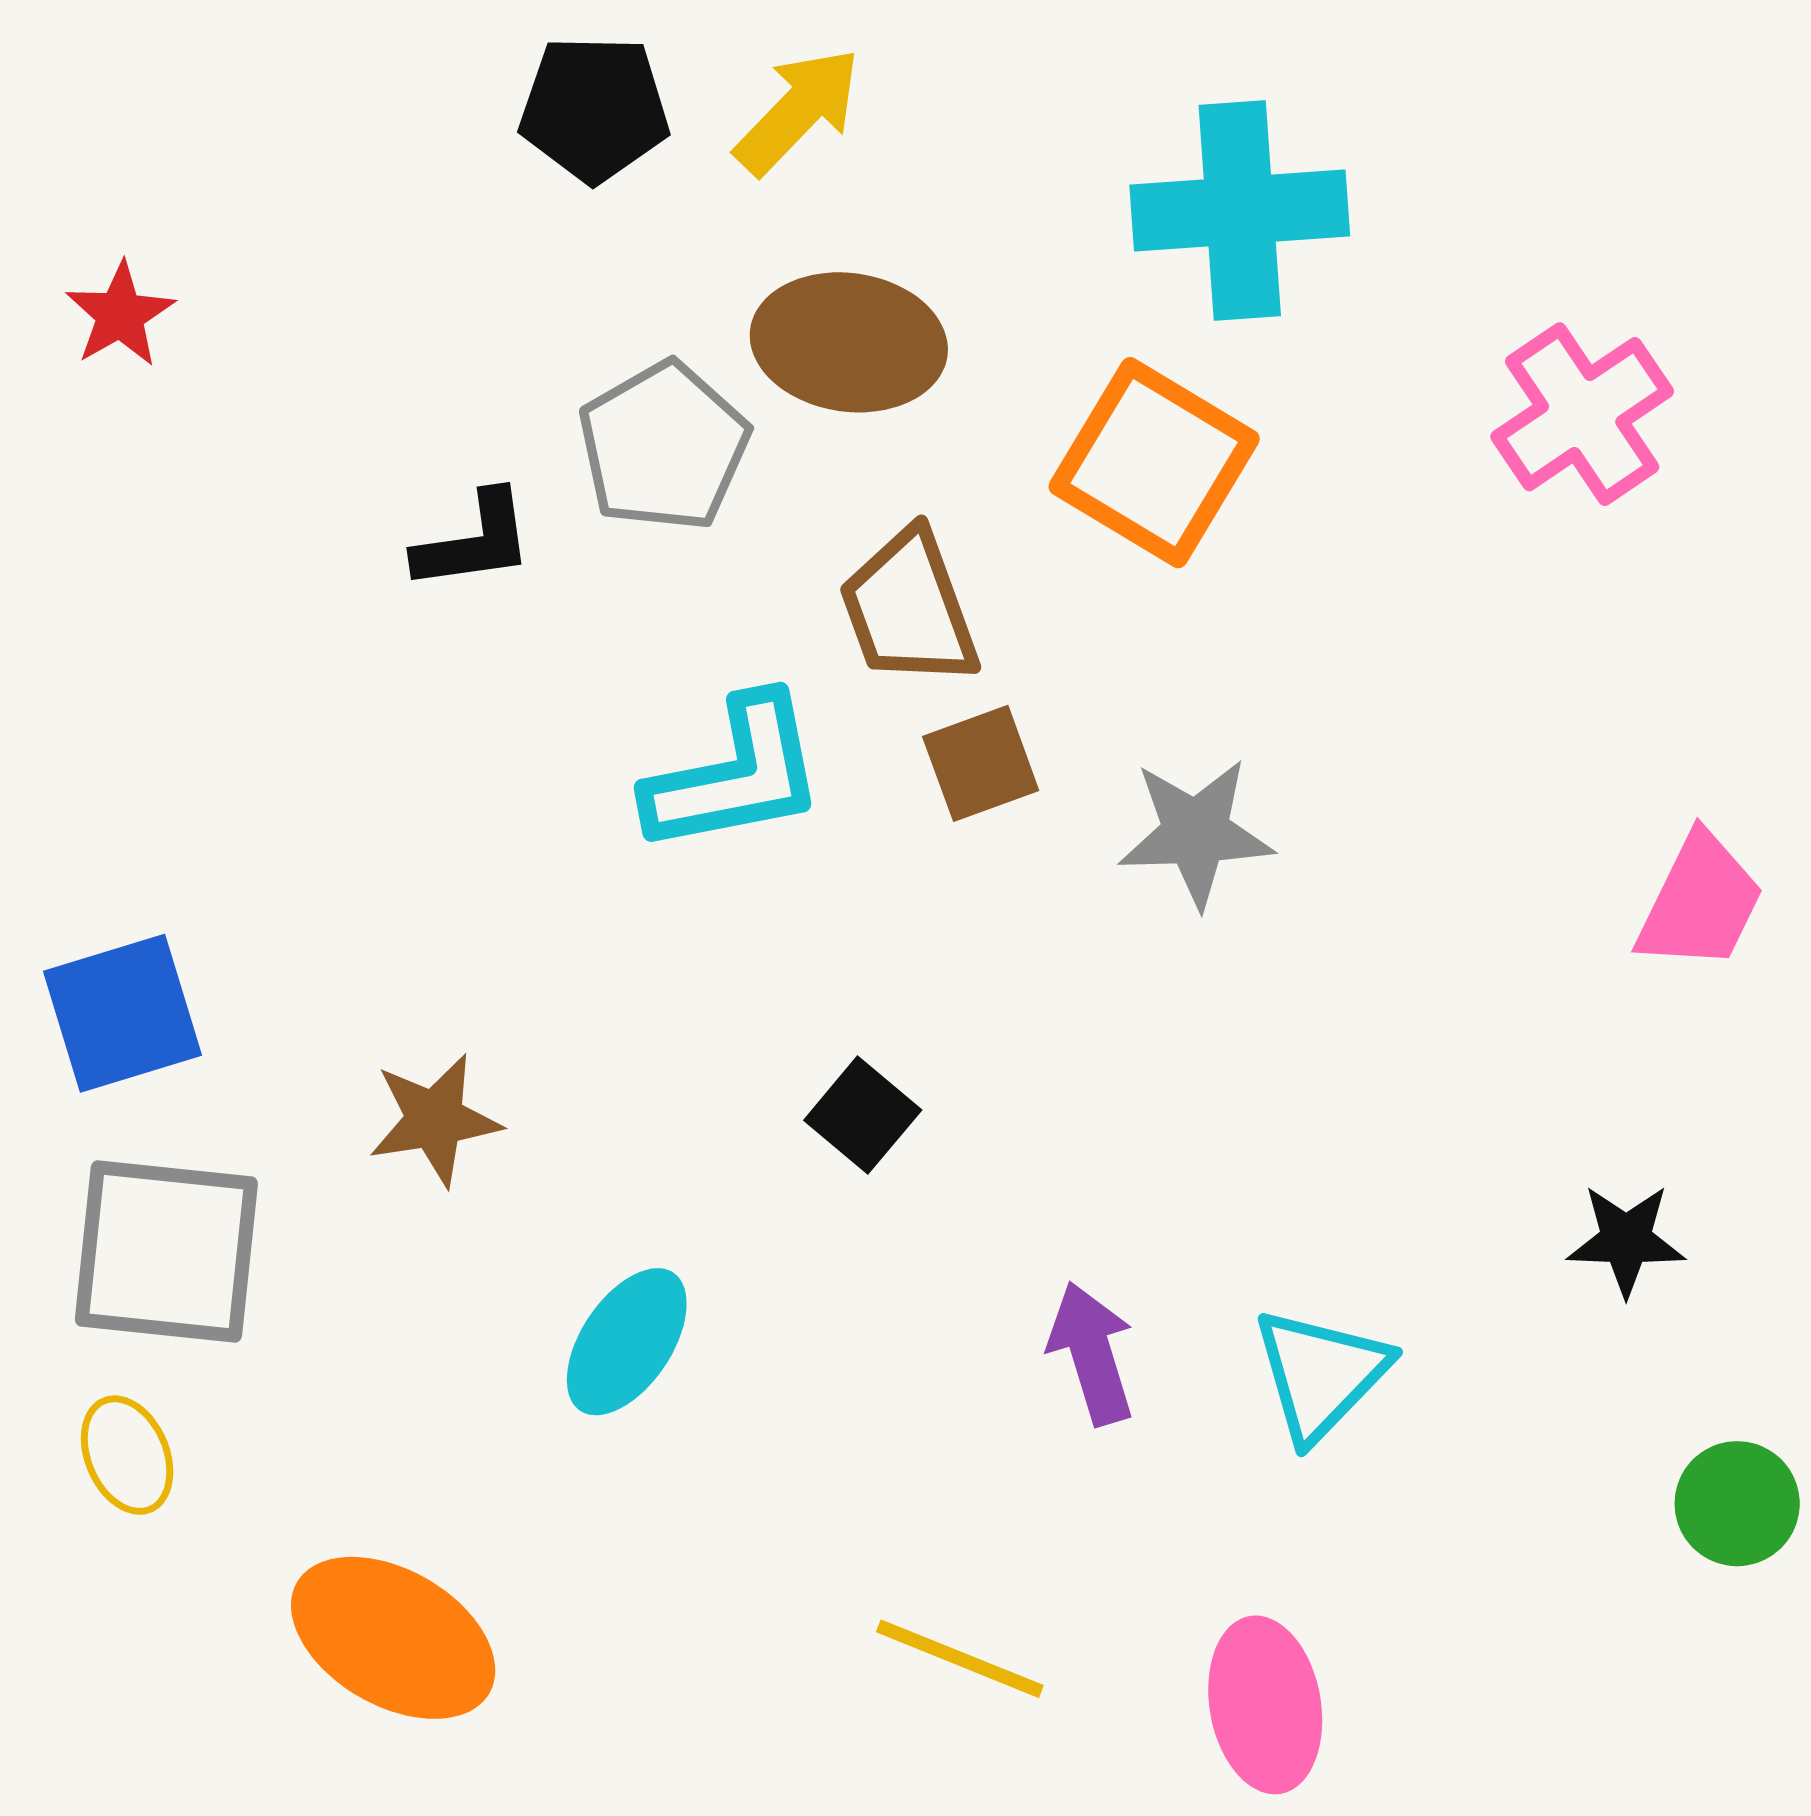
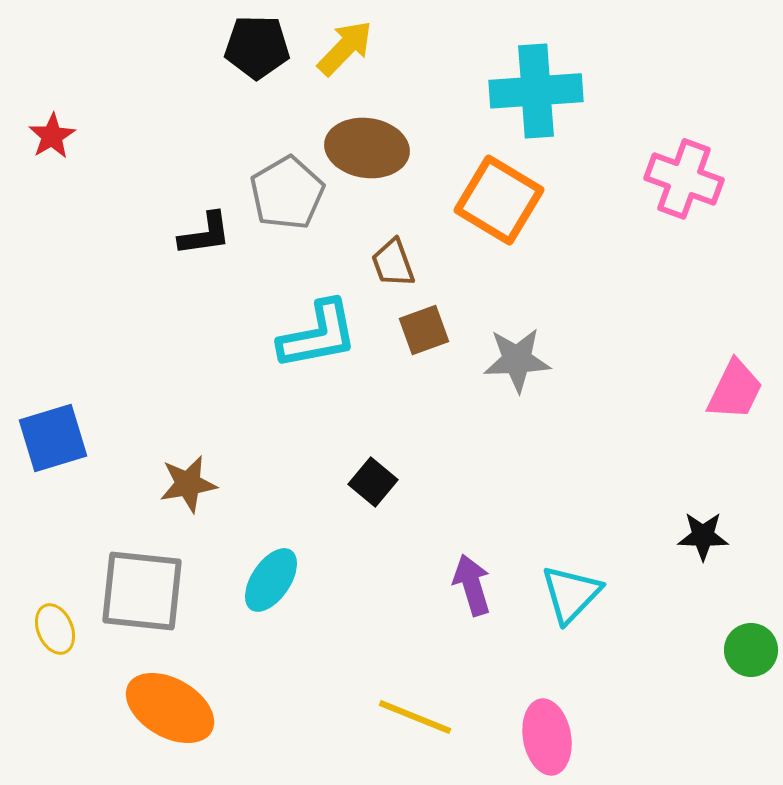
pink cross: (1582, 414) -> (684, 179), turned -36
brown trapezoid: (909, 608) -> (393, 263), size x0.7
gray square: (166, 1252) -> (142, 591), moved

